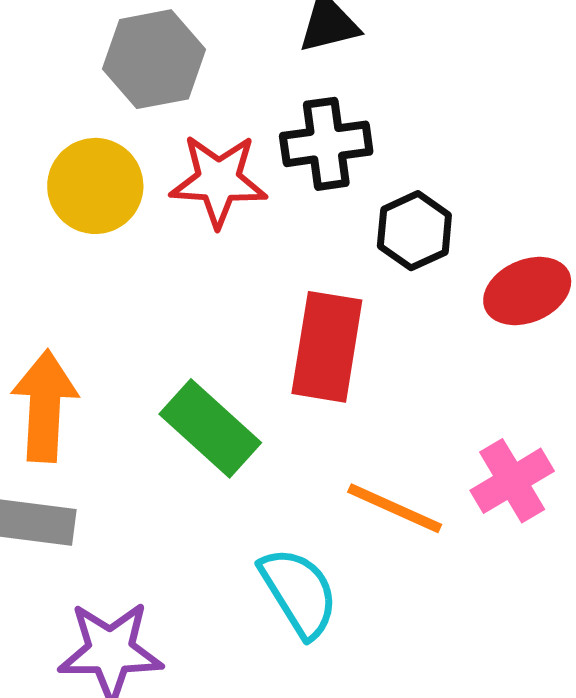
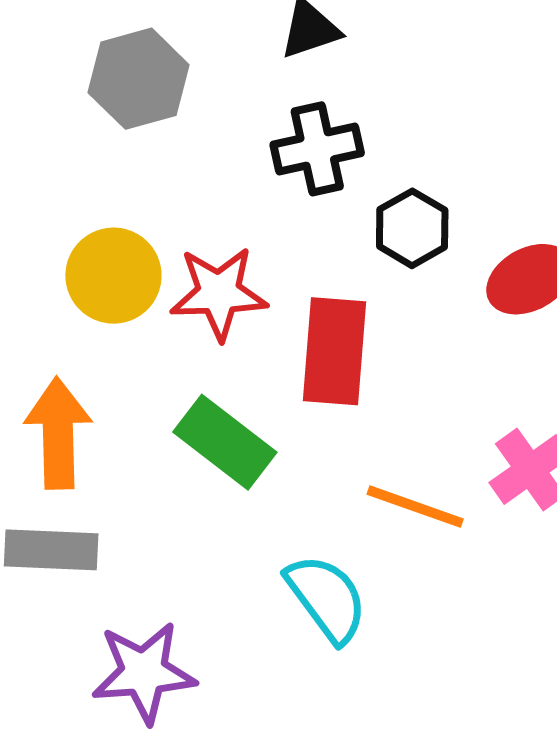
red star: (218, 181) -> (219, 293), moved
yellow circle: (95, 186) -> (113, 276), moved

